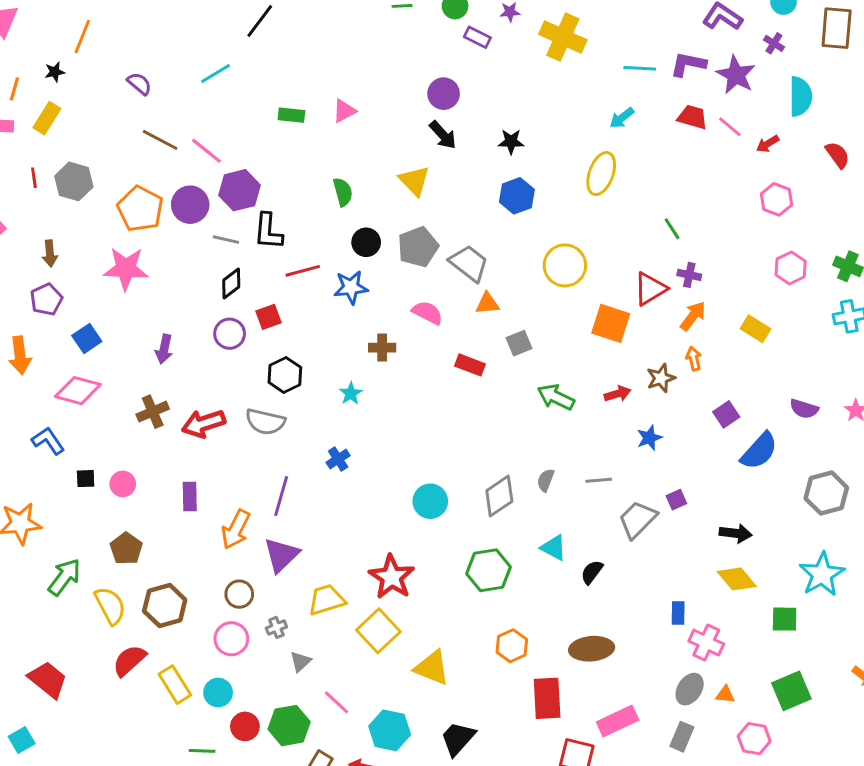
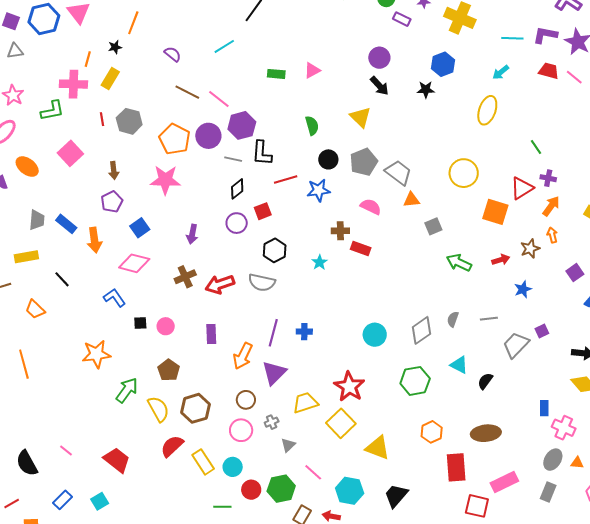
blue hexagon: (517, 196) -> (443, 64), moved
red rectangle: (470, 365) -> (361, 248), moved
blue cross: (338, 459) -> (304, 332), moved, turned 35

